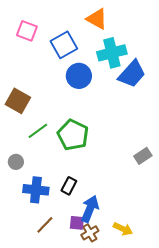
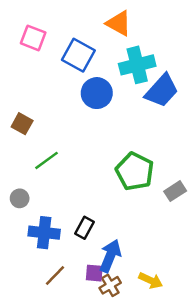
blue square: (64, 45) -> (78, 55), turned -32
brown square: (18, 101) -> (22, 124), size x0.7
green pentagon: (73, 135) -> (135, 171), moved

